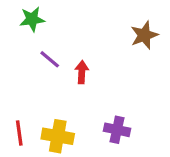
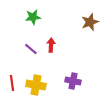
green star: (32, 19) -> (33, 17), moved
purple line: (50, 59) -> (31, 49), moved

